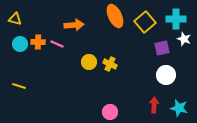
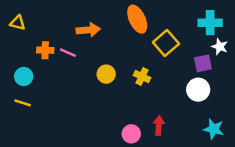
yellow square: (145, 22) -> (166, 43), moved
cyan circle: (20, 44) -> (24, 76), moved
purple square: (162, 48) -> (203, 63), moved
yellow cross: (110, 64) -> (142, 76), moved
red arrow: (154, 105) -> (159, 125), moved

